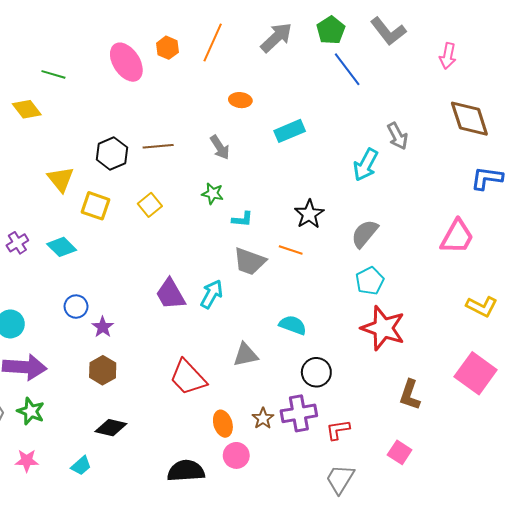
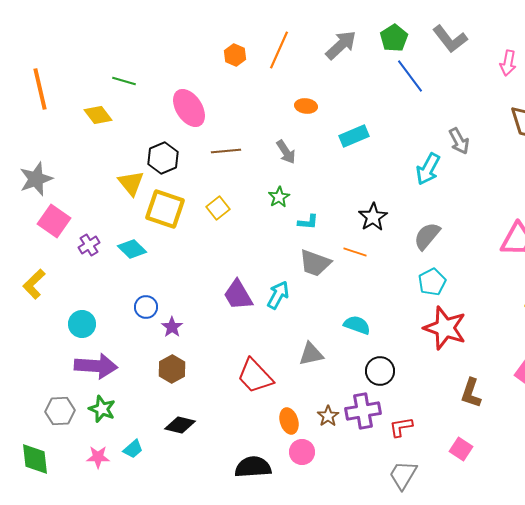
pink ellipse: (126, 62) -> (189, 108), moved
black hexagon: (112, 153) -> (163, 158), moved
green star: (213, 194) -> (279, 197), turned 30
yellow square: (96, 206) -> (165, 209), size x1.4
cyan trapezoid: (81, 466) -> (133, 449), moved

